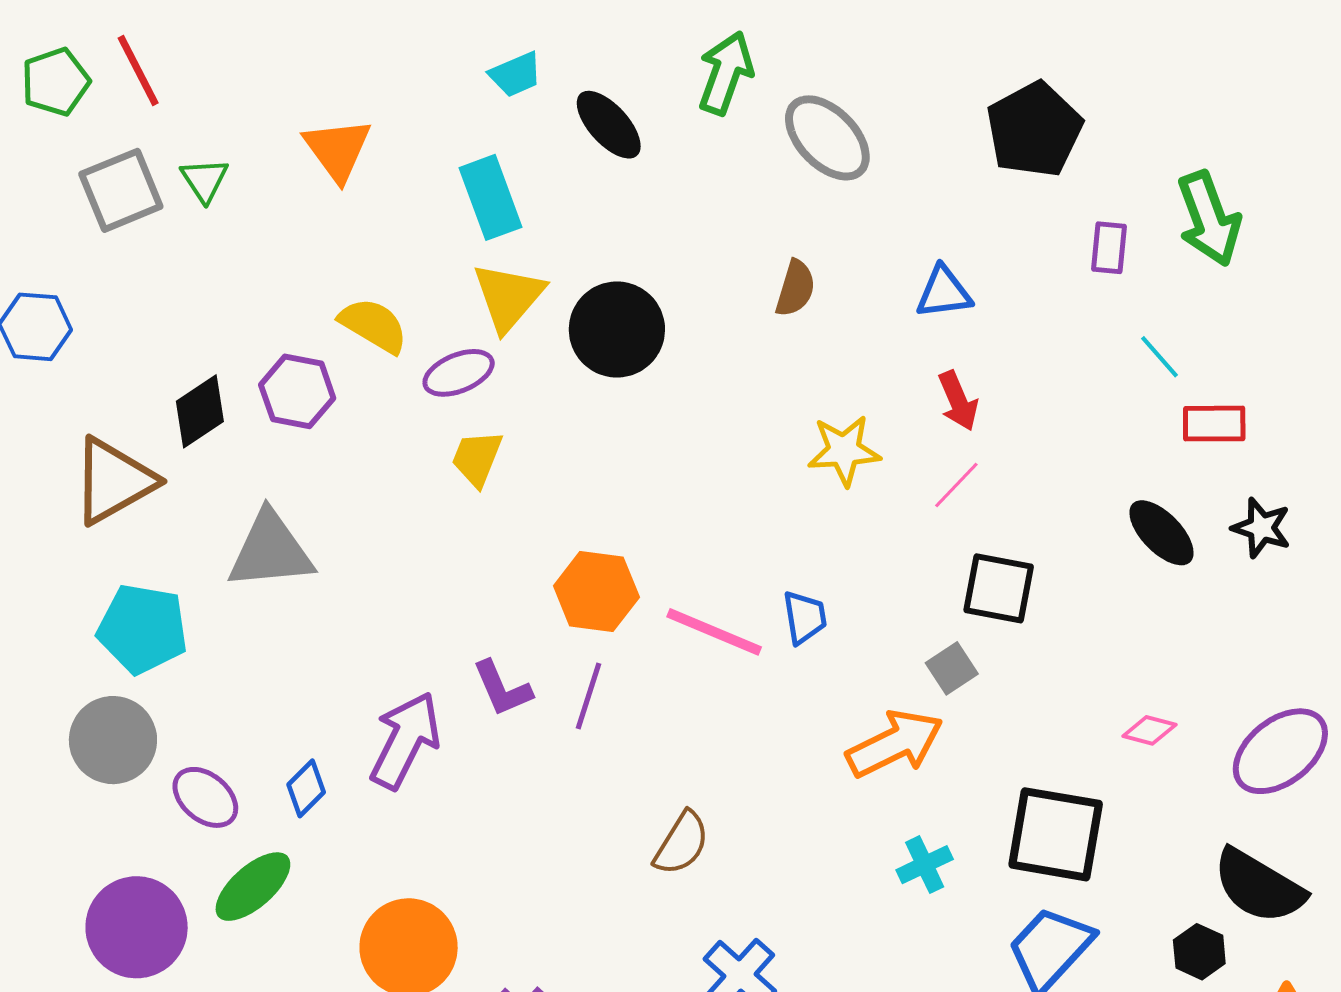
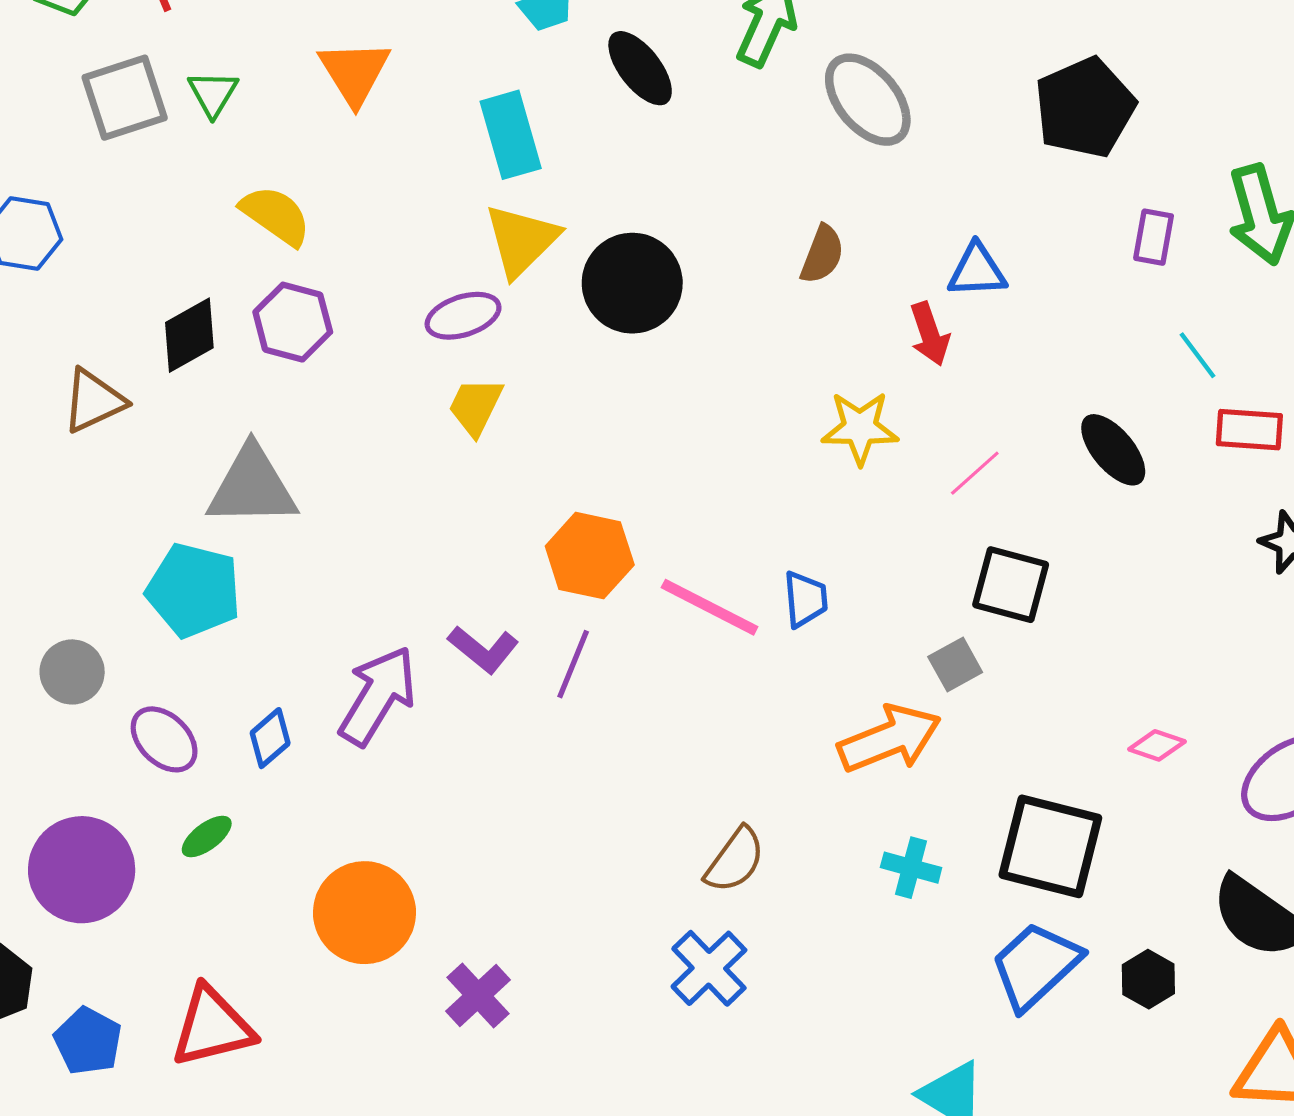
yellow semicircle: (374, 325) -> (276, 215), moved
red arrow: (958, 401) -> (930, 334), moved
brown triangle: (114, 481) -> (94, 401), size x0.7
black ellipse: (1162, 533) -> (1113, 450), moved
cyan pentagon: (143, 629) -> (194, 590), moved
purple L-shape: (502, 688) -> (483, 649), turned -32
gray circle: (113, 740) -> (72, 672), size x0.7
brown semicircle: (682, 843) -> (735, 860), moved
cyan cross: (925, 865) -> (911, 868), turned 36
green ellipse: (253, 887) -> (207, 837), size x0.6
black hexagon: (1199, 952) -> (1148, 979), moved

